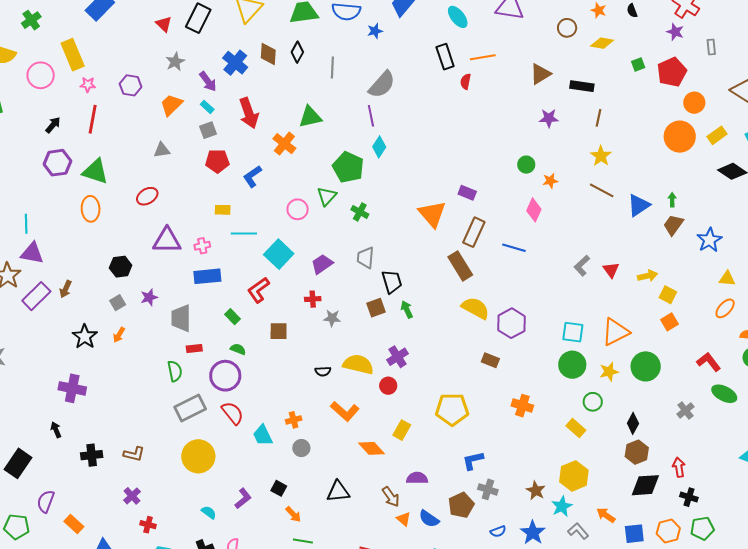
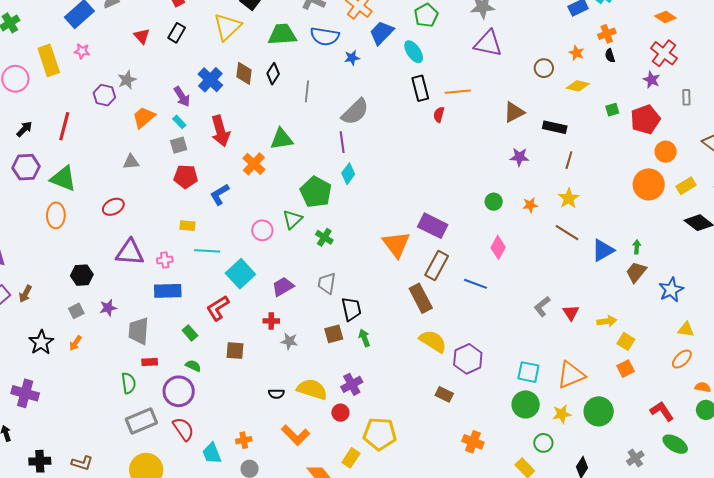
cyan ellipse: (458, 17) -> (414, 52), moved
black rectangle: (198, 18) -> (177, 33), size x0.7
gray star: (175, 62) -> (127, 80), moved
pink star: (88, 85) -> (82, 51), moved
orange star: (550, 181) -> (530, 205), moved
purple rectangle: (467, 193) -> (433, 226), size x1.6
yellow pentagon: (452, 409) -> (380, 434), moved

